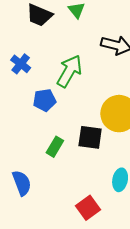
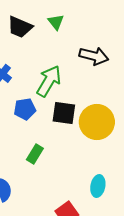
black square: (90, 137) -> (64, 113), moved

